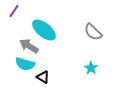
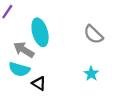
cyan ellipse: (44, 30) -> (40, 32), turned 35

